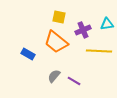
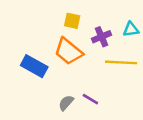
blue rectangle: (28, 54) -> (34, 66), size x1.5
gray semicircle: (54, 76) -> (66, 103), moved

